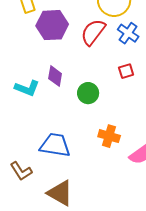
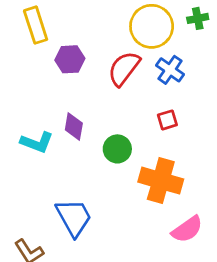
purple hexagon: (52, 25) -> (70, 59), size x0.7
orange cross: (109, 136) -> (161, 181), moved, size x1.5
blue trapezoid: (55, 145) -> (74, 217), turned 52

